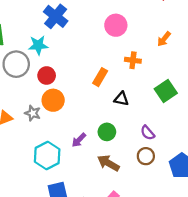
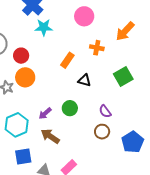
orange arrow: (164, 39) -> (125, 31), size x1.5
cyan star: (38, 45) -> (44, 27), moved
brown arrow: (108, 163) -> (50, 136), moved

